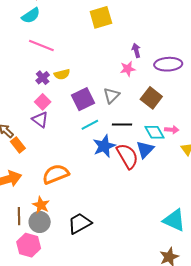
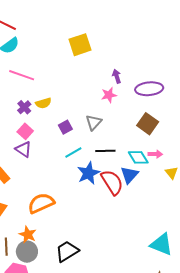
brown square: (151, 98) -> (148, 124), moved
purple square: (83, 99) -> (65, 127), size x0.6

